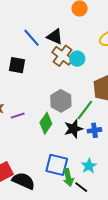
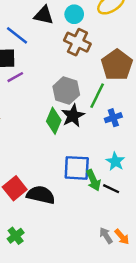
blue line: (32, 38) -> (17, 35), moved
brown cross: (63, 56) -> (77, 42), moved
cyan circle: (77, 59) -> (74, 14), moved
purple line: (18, 116) -> (15, 77), moved
black star: (73, 129) -> (73, 116), moved

